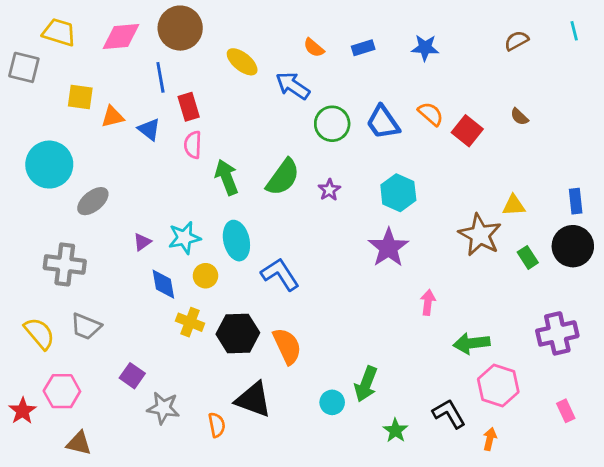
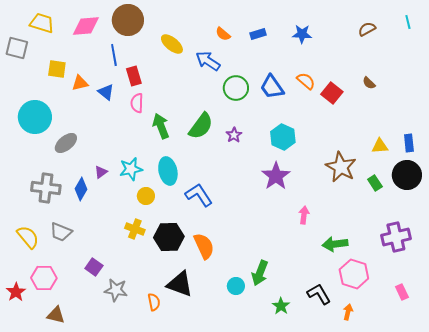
yellow triangle: (514, 205) -> (380, 146), moved
blue diamond: (163, 284) -> (81, 189), moved, turned 40

